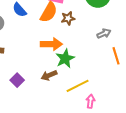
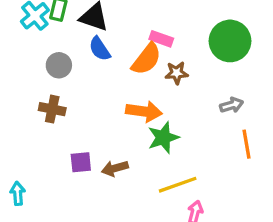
brown arrow: (49, 75) -> (115, 168), moved
purple square: (17, 80) -> (81, 162), turned 32

